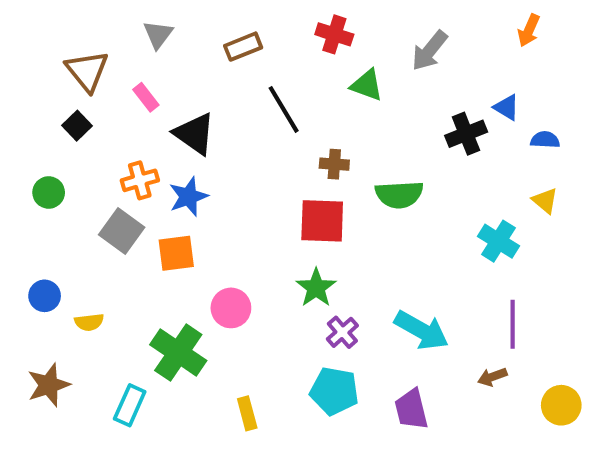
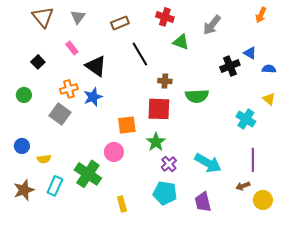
brown triangle: (87, 71) -> (43, 17), moved
orange square: (176, 253) -> (127, 125), moved
cyan rectangle: (130, 405) -> (55, 186), moved
yellow circle: (561, 405) -> (263, 200), moved

